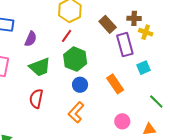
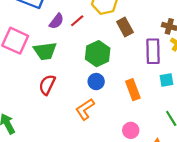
brown rectangle: (108, 24) -> (125, 27), moved
red line: (67, 36) -> (77, 21), moved
green trapezoid: (40, 67) -> (45, 51), moved

